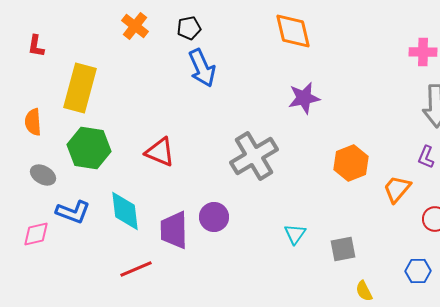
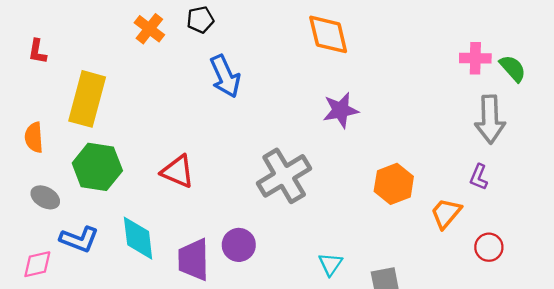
black pentagon: (189, 28) -> (200, 20), moved

